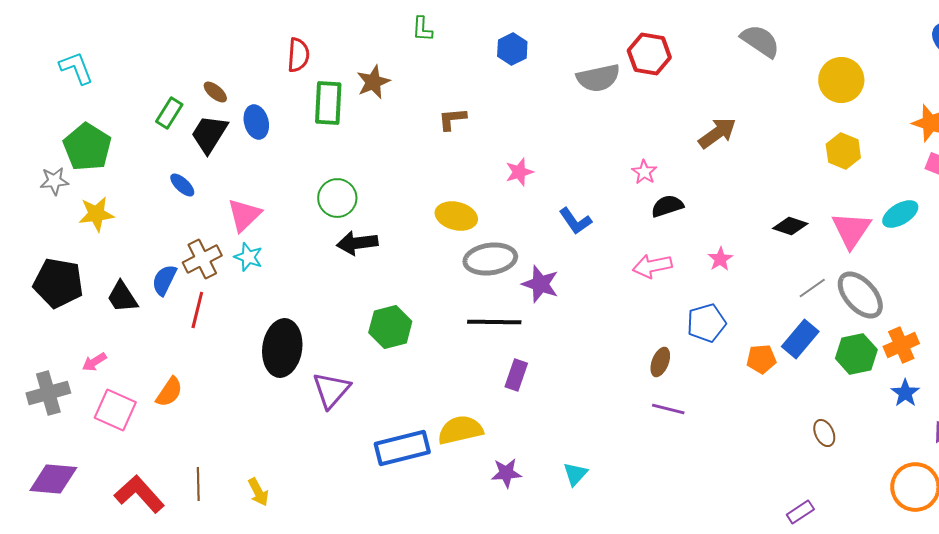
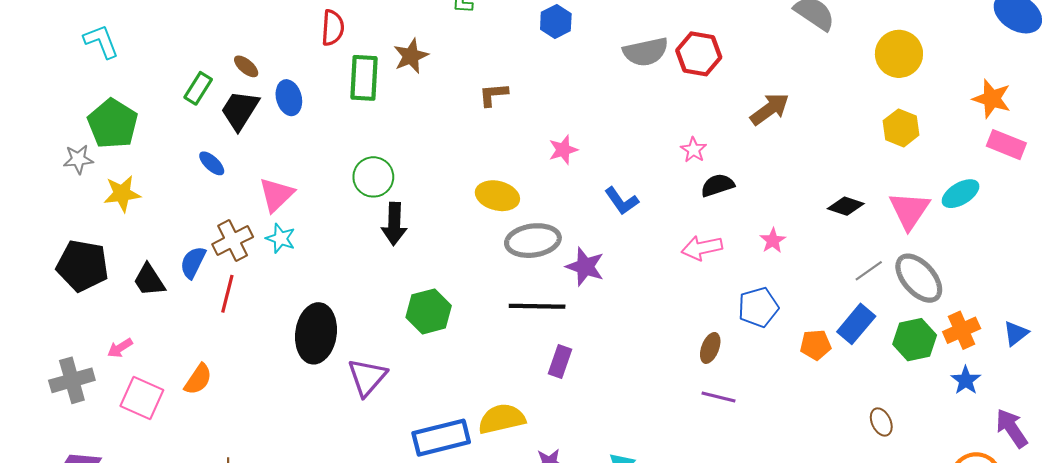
red hexagon: (649, 54) -> (699, 54), moved
black arrow: (357, 243) -> (394, 224), turned -81

